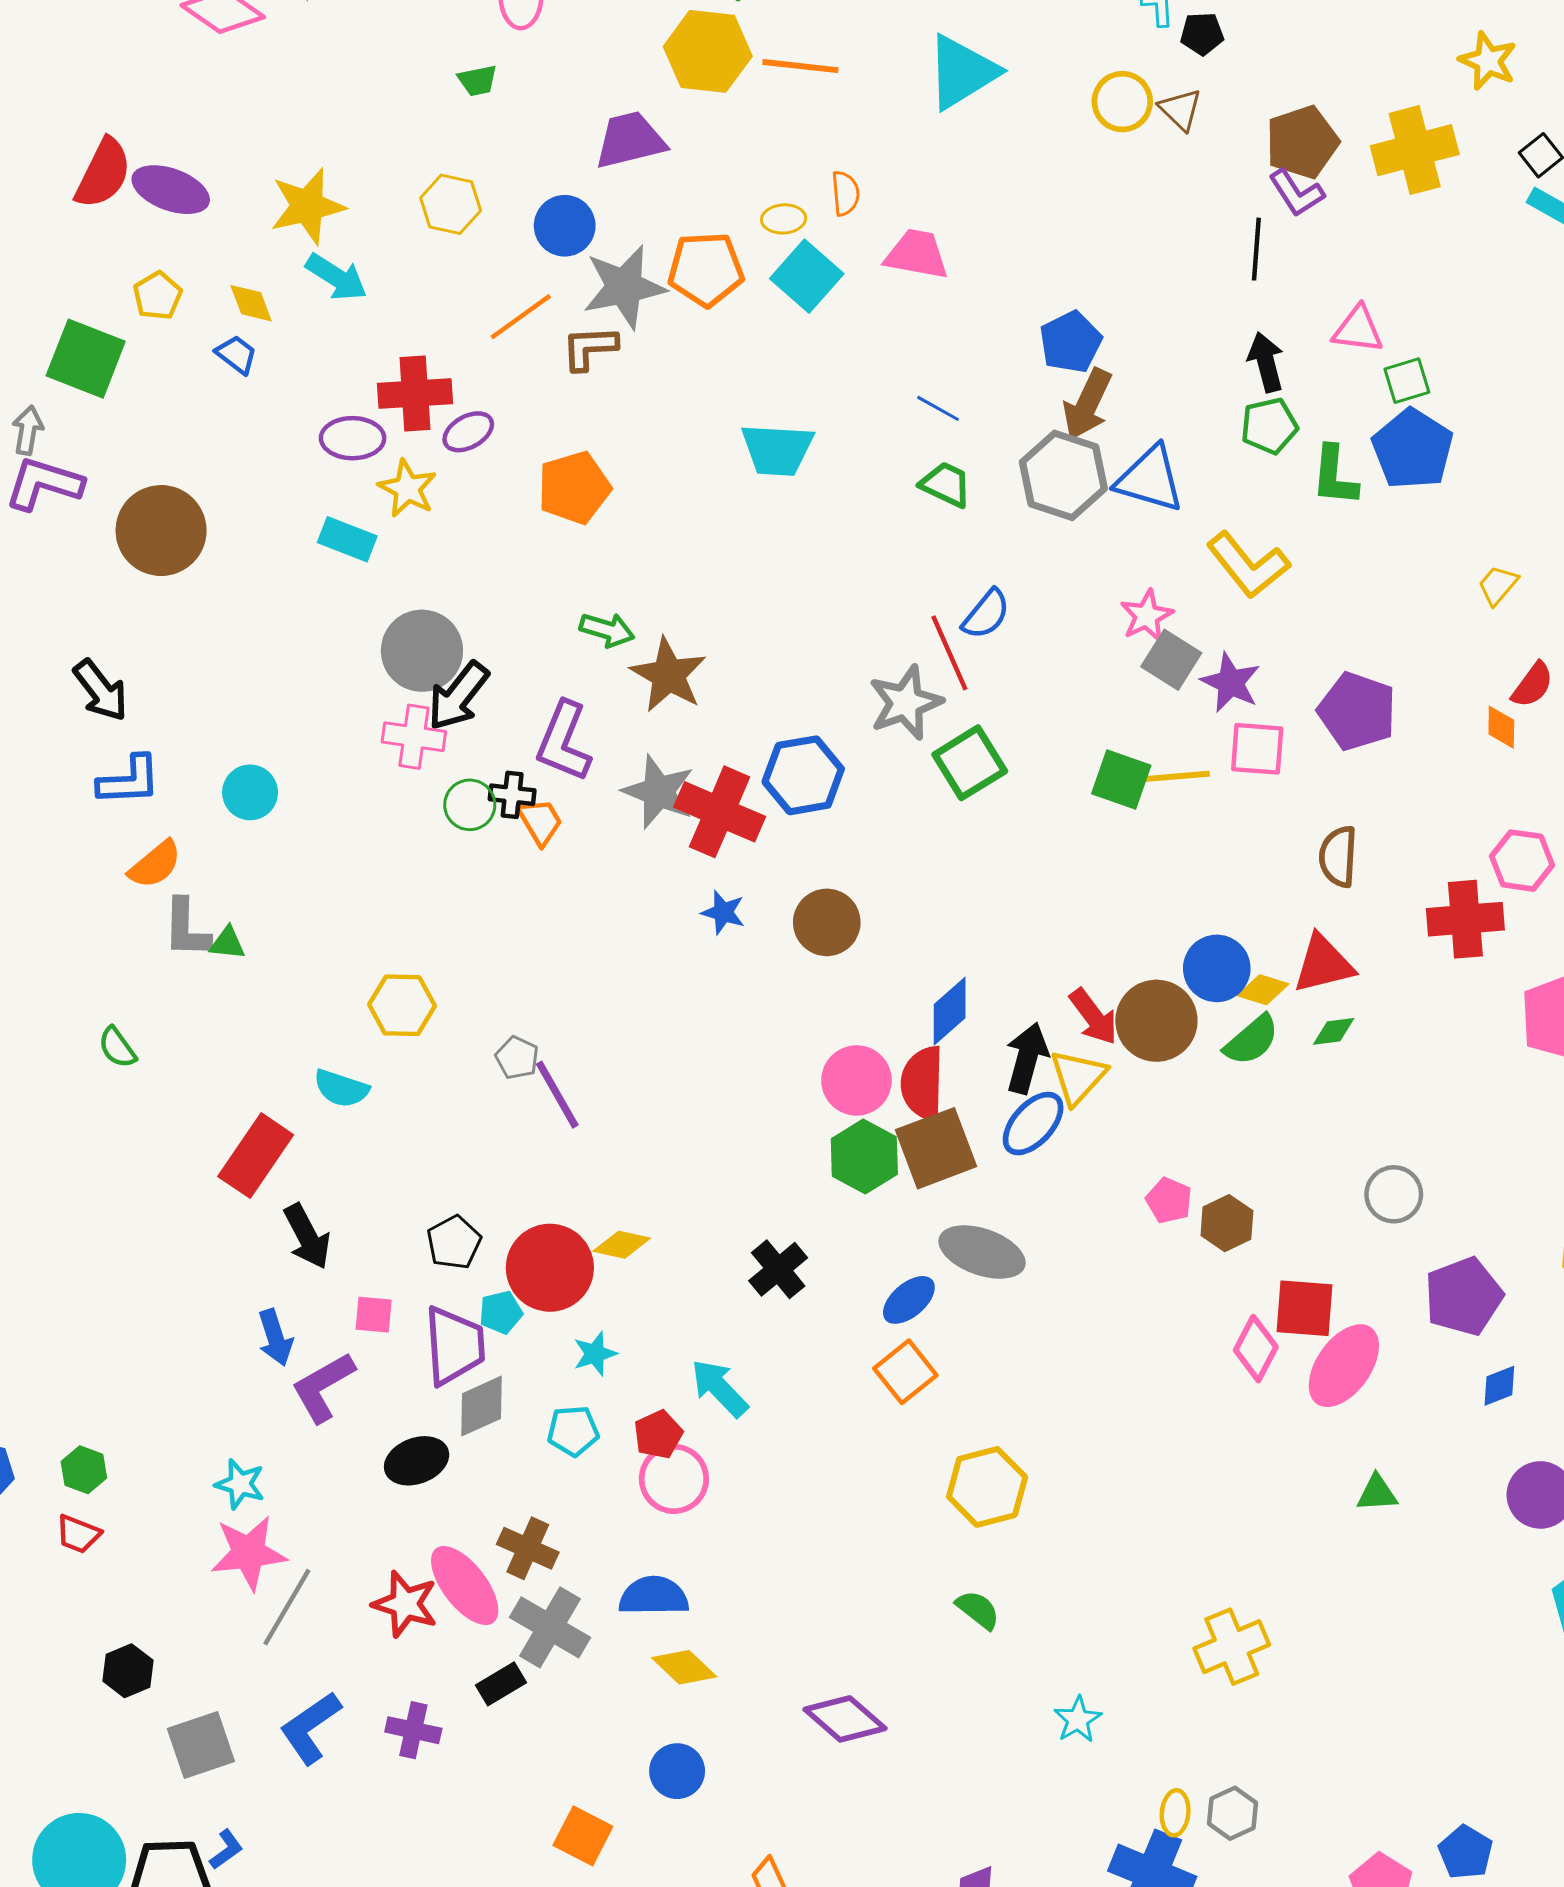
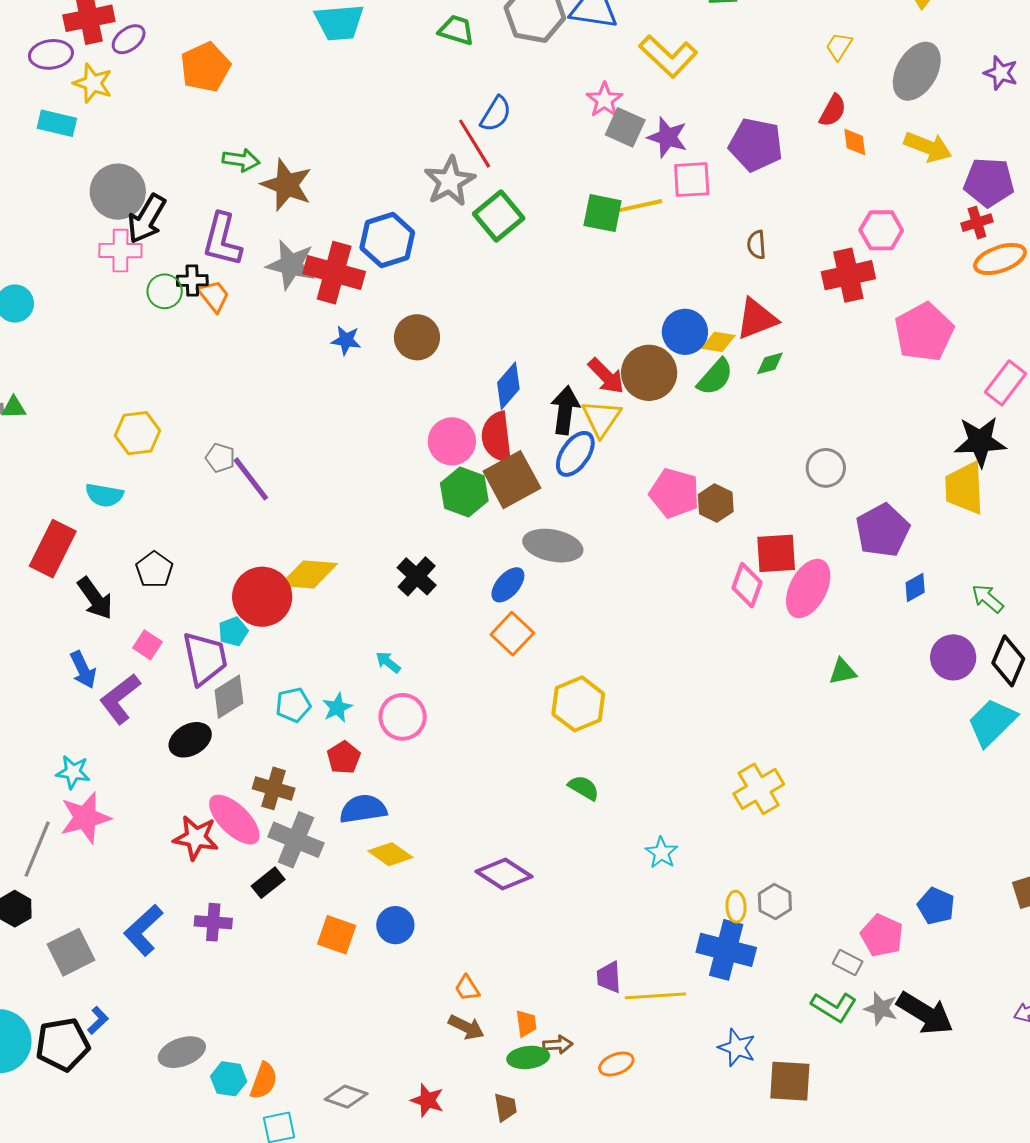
red semicircle: (1533, 685) -> (833, 111), moved
brown semicircle: (1338, 857) -> (757, 245), size x0.7
pink pentagon: (1169, 1200) -> (674, 493), size x1.6
black pentagon: (454, 1242) -> (154, 570), moved
yellow diamond: (622, 1245) -> (309, 574), size x1.5
pink square: (374, 1315) -> (147, 645), turned 36
cyan star: (595, 1354) -> (337, 708), moved
cyan arrow: (719, 1388) -> (388, 662), size x0.6
red pentagon: (658, 1434) -> (344, 757), moved
pink circle: (674, 1479) -> (403, 717), moved
gray line: (287, 1607) -> (37, 849), moved
orange square: (583, 1836) -> (337, 935), moved

